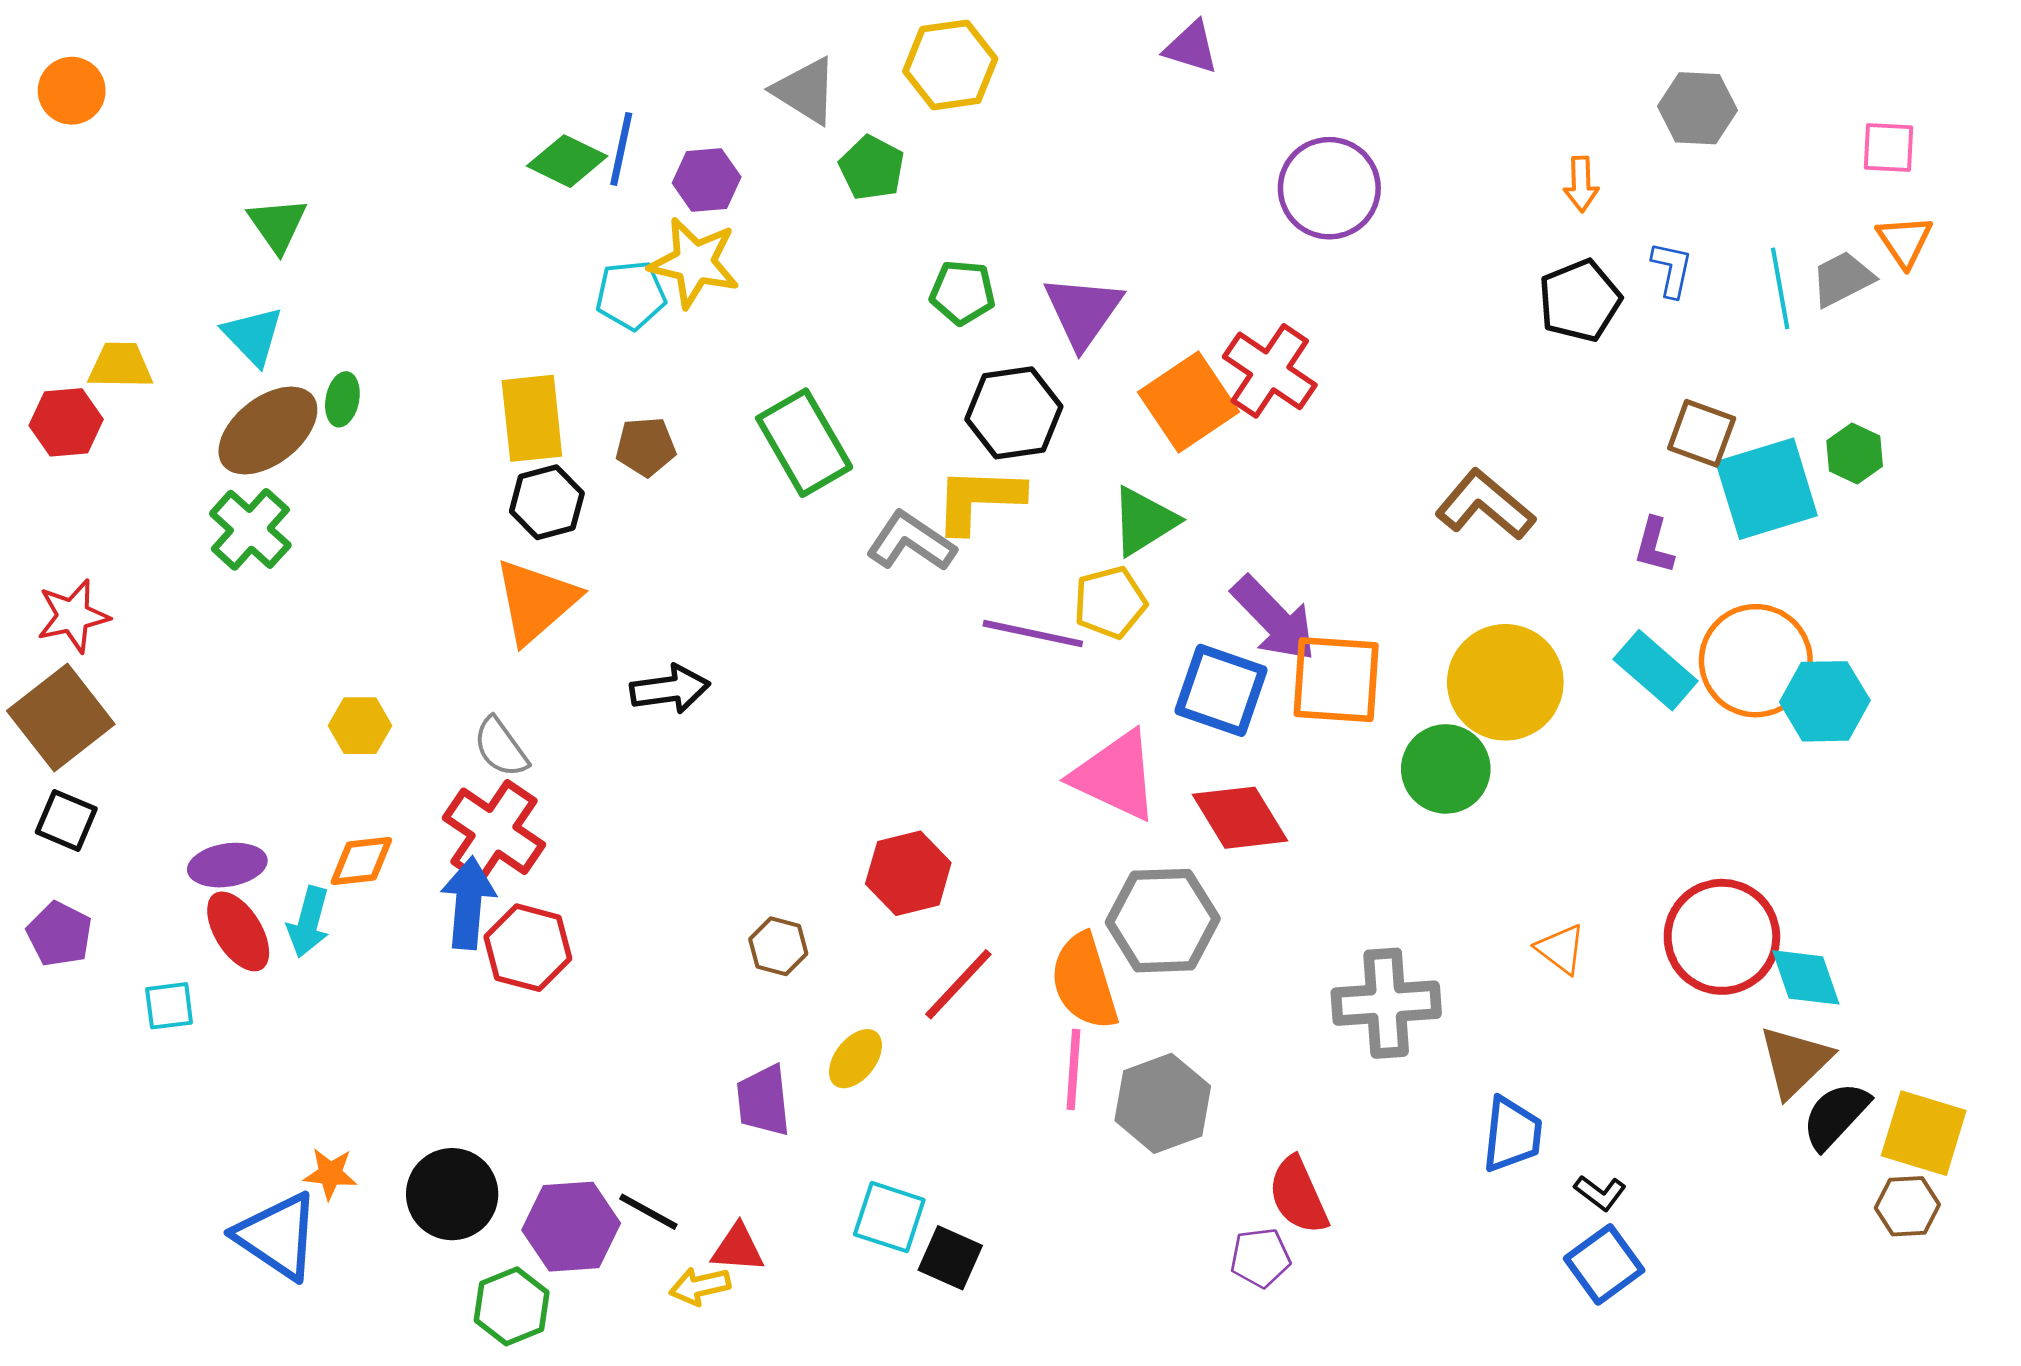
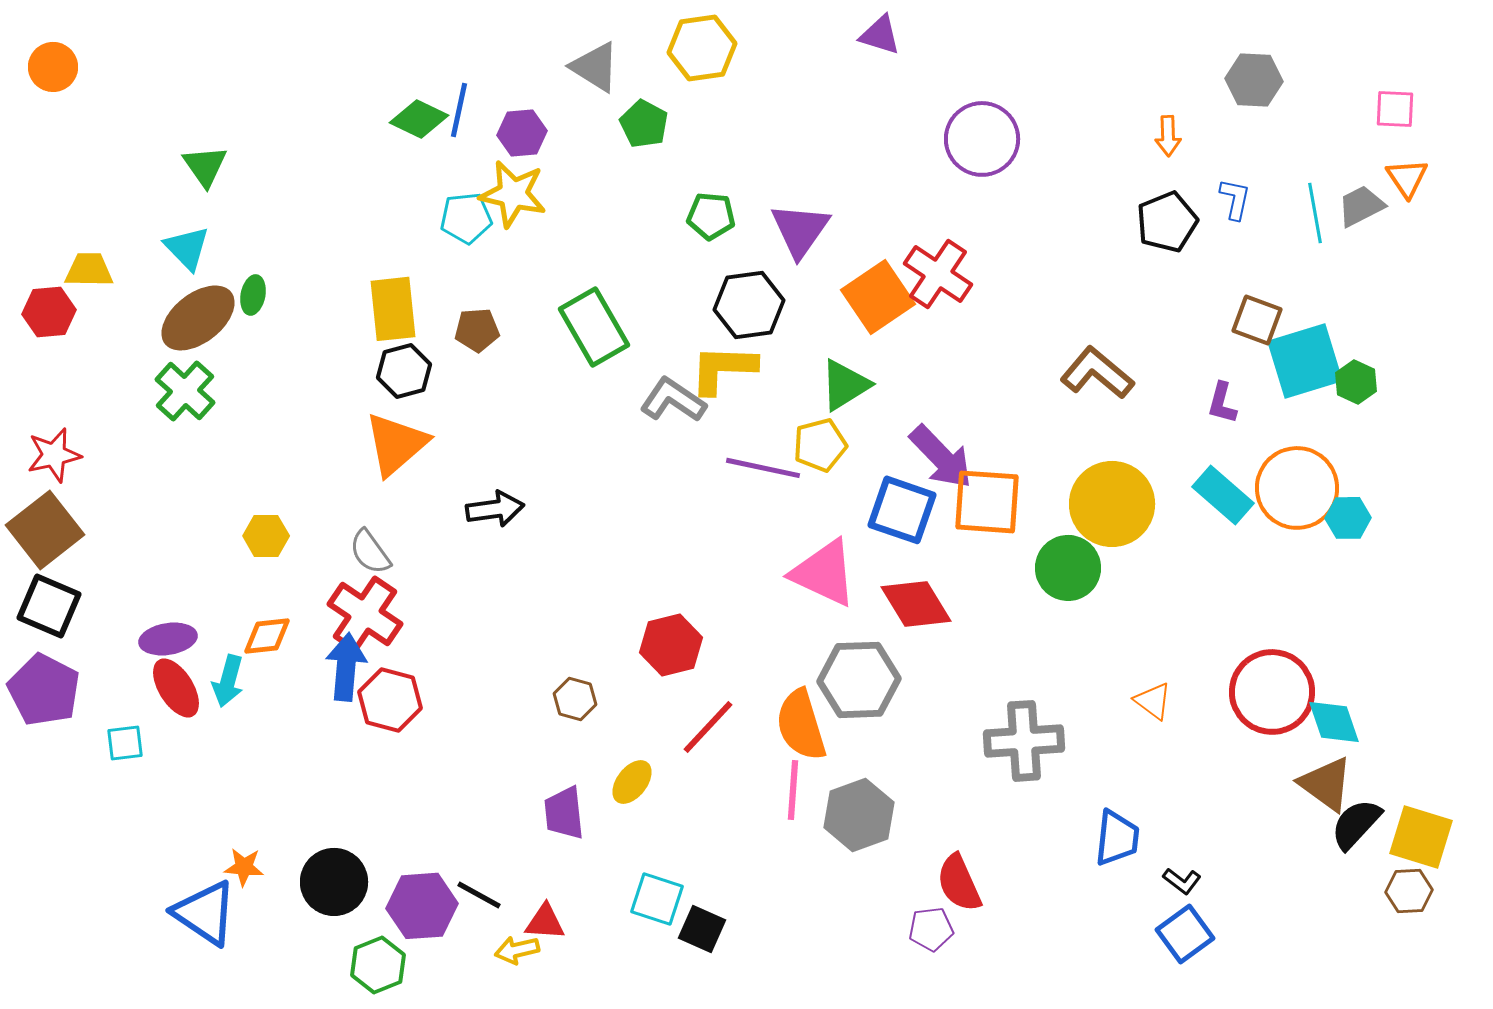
green hexagon: (1855, 454) -> (1356, 382), moved
cyan hexagon: (1825, 701) -> (1348, 518), size x0.7
black square: (66, 820) -> (49, 606), size x1.4
purple pentagon: (59, 934) -> (44, 690), size x1.5
brown triangle: (1795, 1061) -> (1326, 784), turned -40

